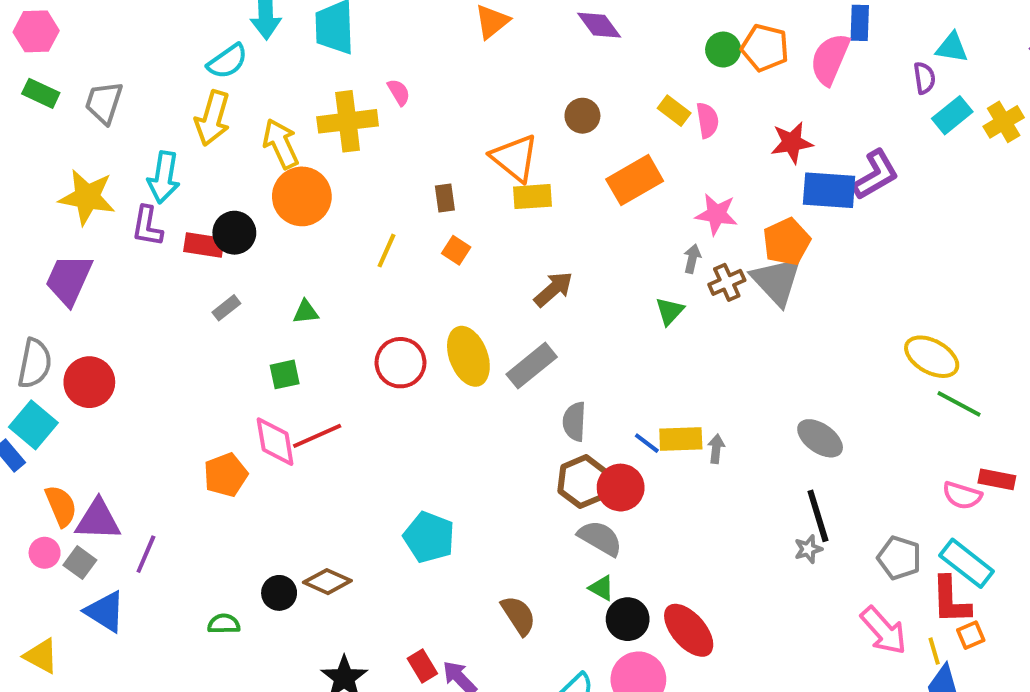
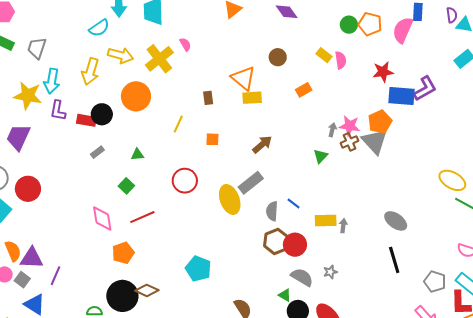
purple semicircle: (924, 78) -> (452, 15), moved
yellow arrow: (213, 118) -> (90, 71), moved
yellow cross: (348, 121) -> (159, 59), turned -32
yellow arrow: (281, 144) -> (121, 55), moved, turned 130
cyan arrow: (164, 177) -> (52, 81), moved
orange rectangle: (635, 180) -> (304, 90), size x0.6
pink star: (716, 214) -> (350, 126), moved
orange square: (456, 250) -> (212, 139), moved, turned -32
yellow ellipse: (468, 356) -> (230, 199), moved
green square: (285, 374) -> (126, 186), turned -35
pink diamond: (275, 442) -> (102, 219), moved
blue line: (647, 443) -> (294, 203), moved
orange pentagon: (226, 475) -> (123, 253), moved
gray semicircle: (600, 538) -> (302, 277), moved
gray star: (808, 549) -> (330, 272), moved
black circle: (279, 593) -> (122, 296), size x1.8

